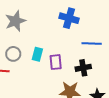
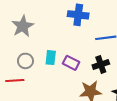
purple rectangle: (56, 62) -> (71, 63), turned -49

